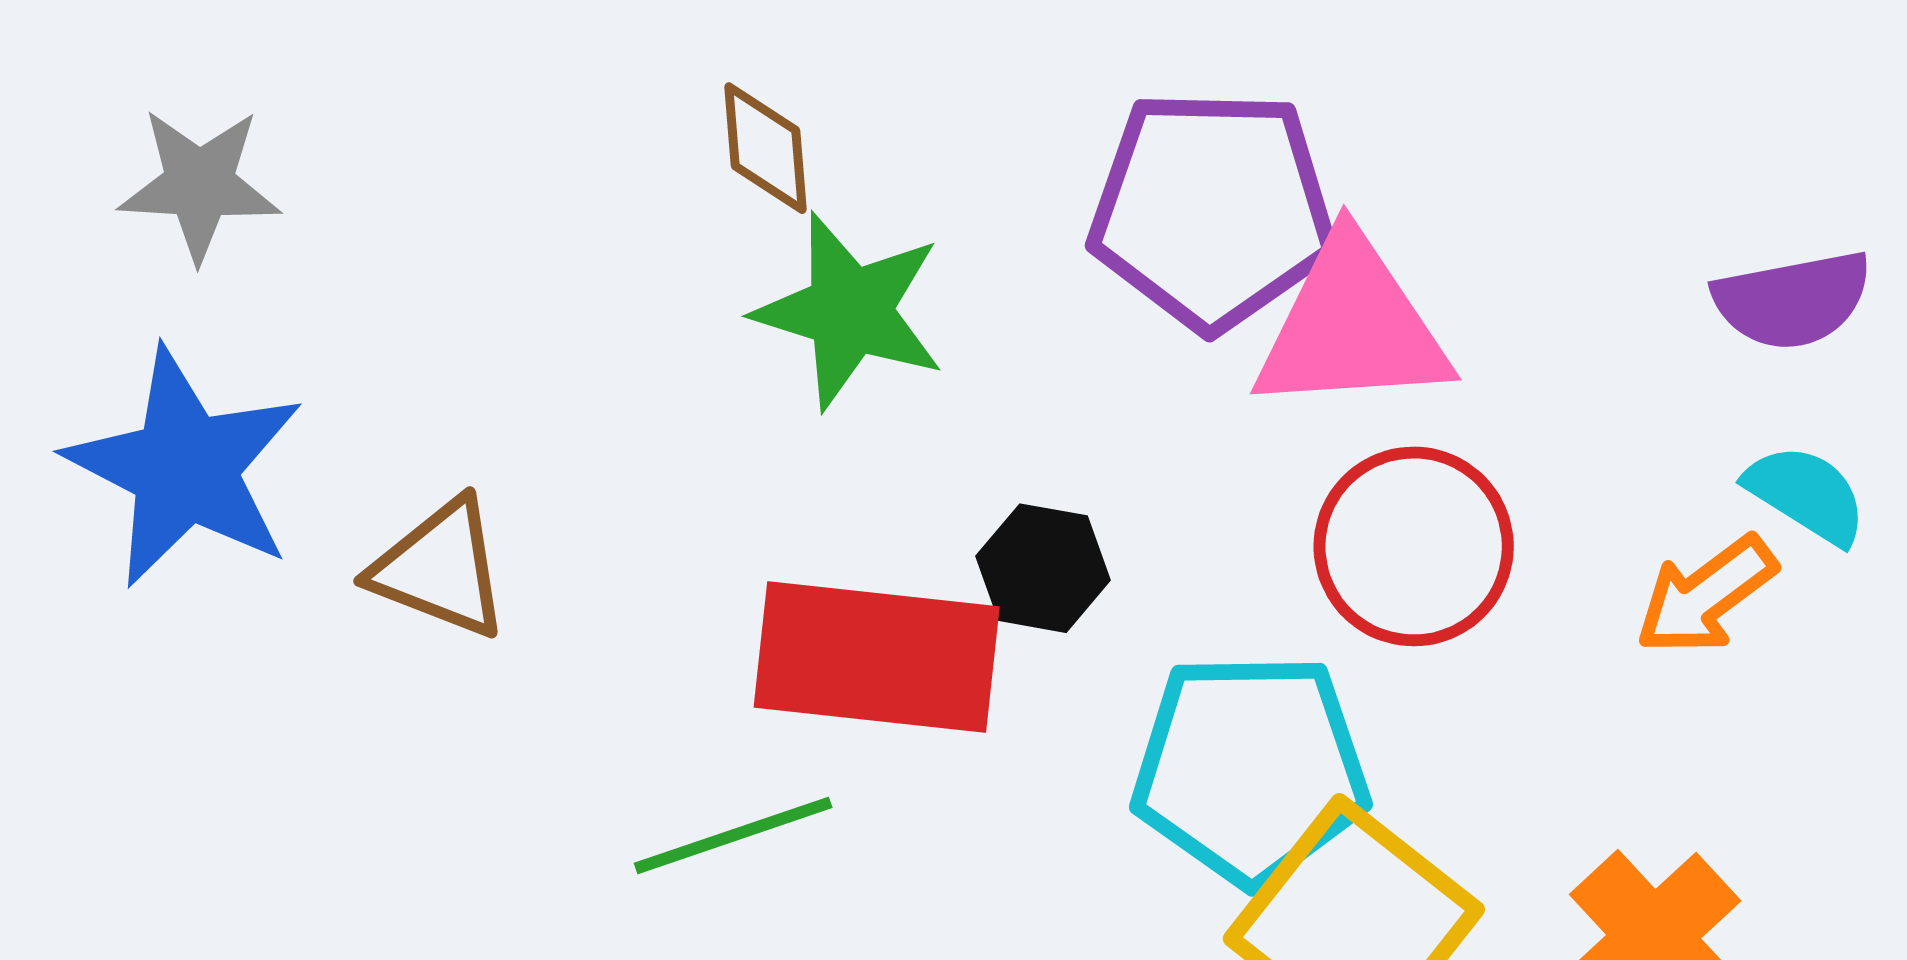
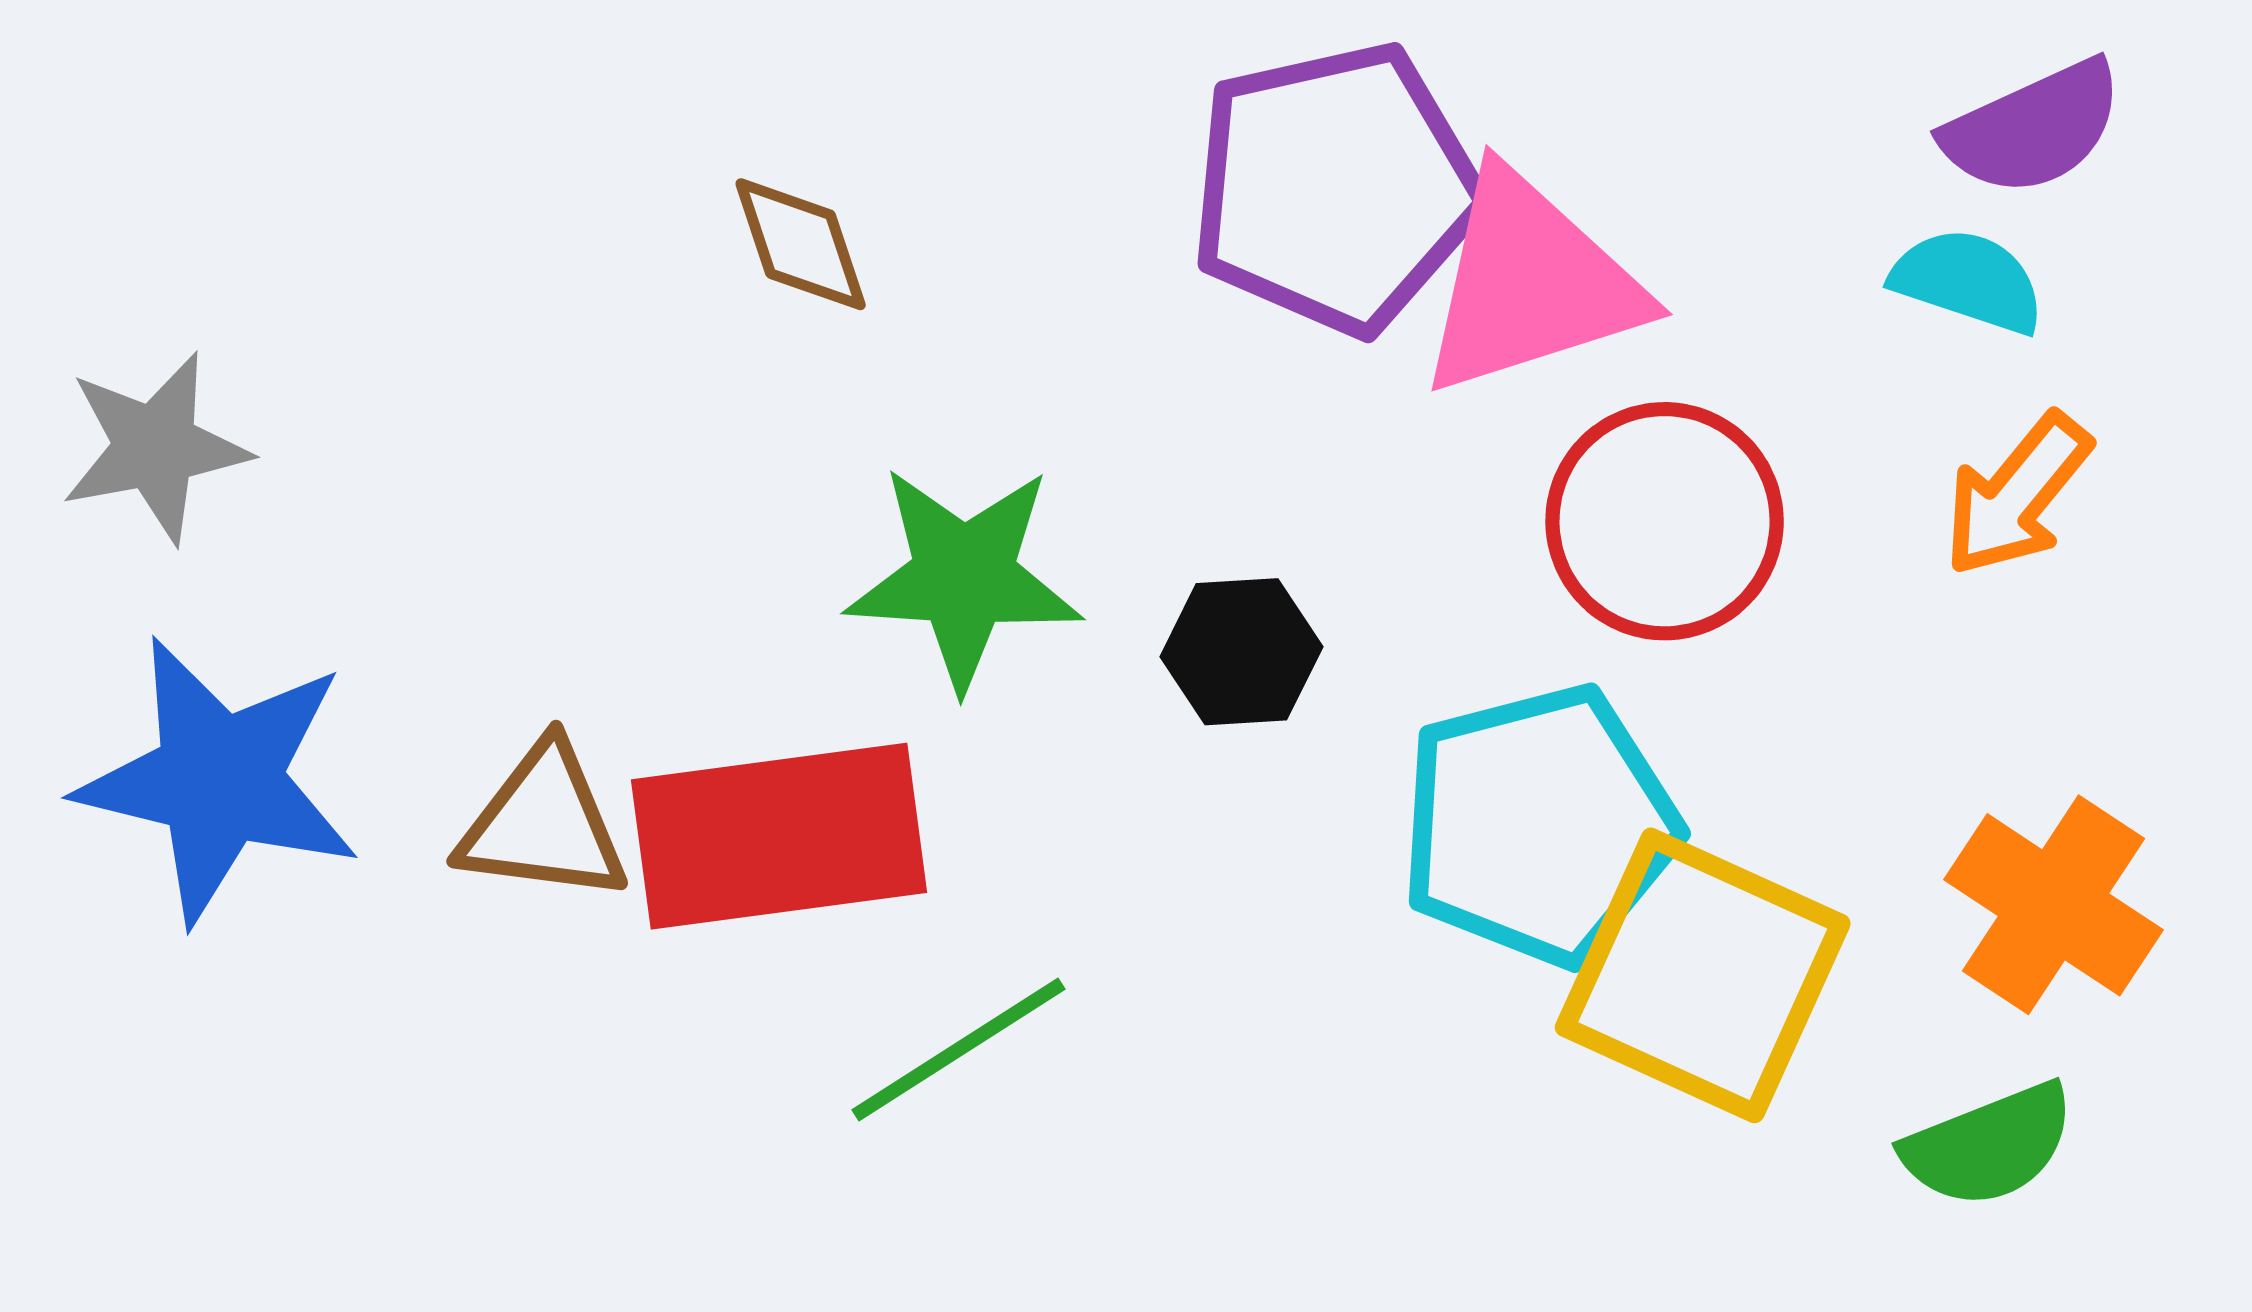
green star: (850, 311) -> (964, 577), moved
cyan semicircle: (1806, 494) -> (1968, 281), moved
red rectangle: (877, 657) -> (779, 836), moved

